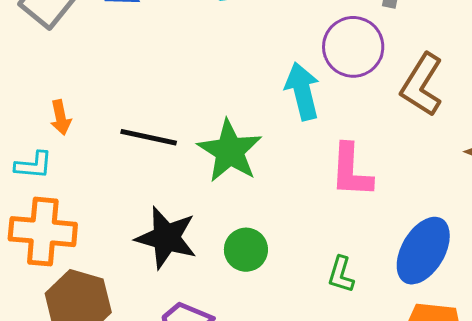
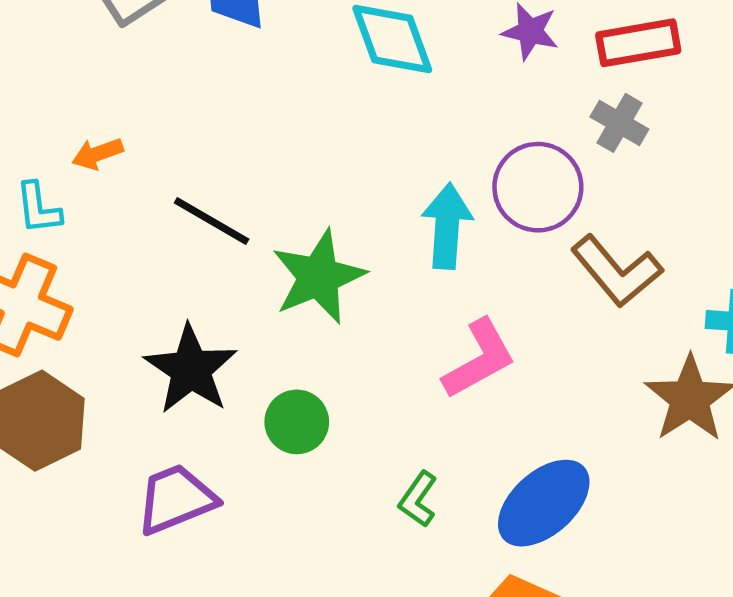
brown L-shape: (422, 85) -> (617, 271), turned -90
orange arrow: (61, 117) -> (98, 154), turned 64
cyan L-shape: (34, 165) -> (38, 208), turned 60
pink L-shape: (351, 171) -> (479, 359), turned -140

